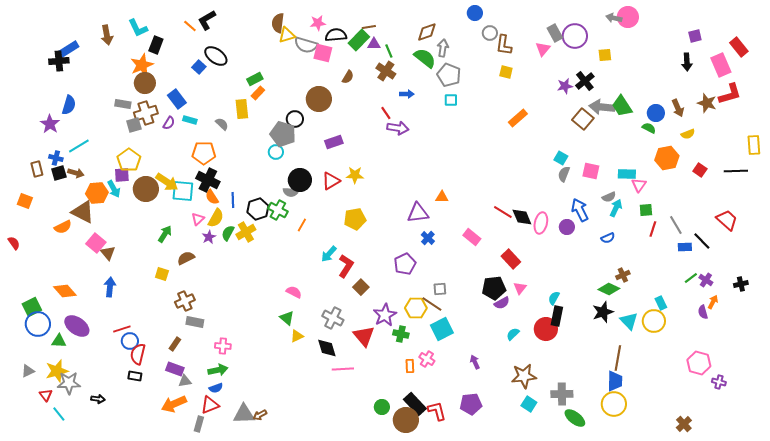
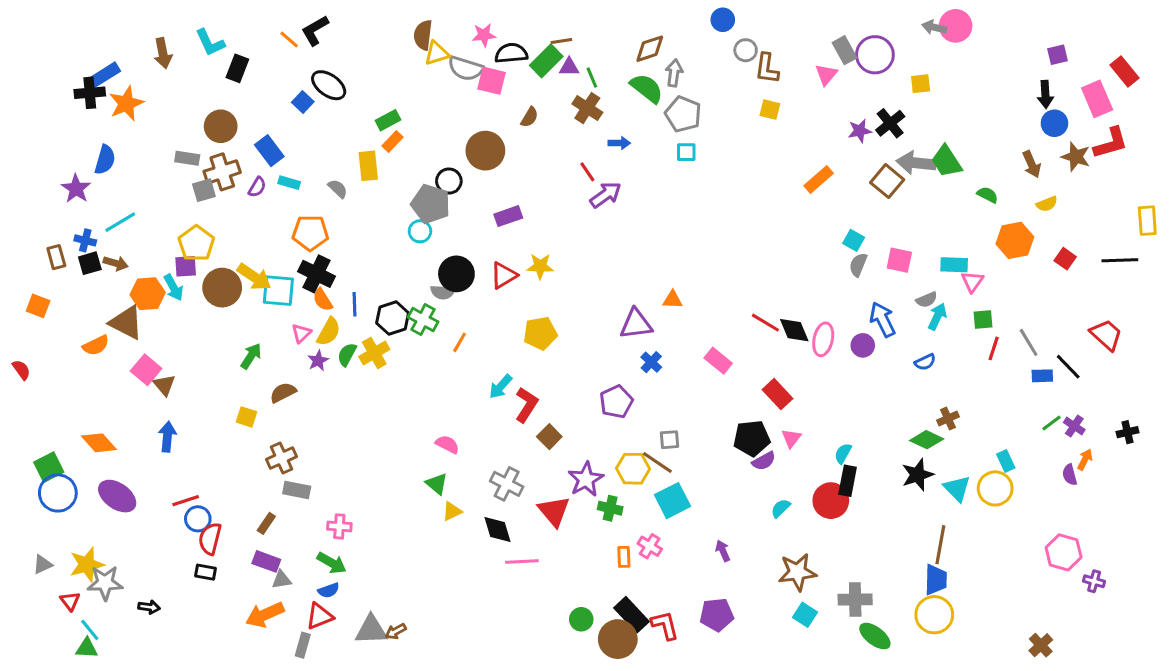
orange star: (142, 65) -> (126, 103), moved
blue circle: (656, 113) -> (1054, 123), moved
orange rectangle: (518, 118) -> (819, 180), moved
purple arrow: (398, 128) -> (606, 195), turned -45
green triangle: (59, 341) -> (87, 648), moved
green arrow: (218, 370) -> (332, 563), turned 42

